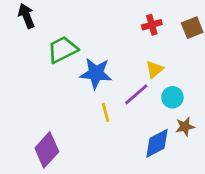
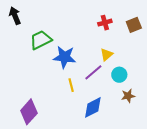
blue diamond: (157, 143) -> (93, 107), moved

